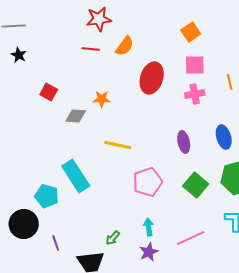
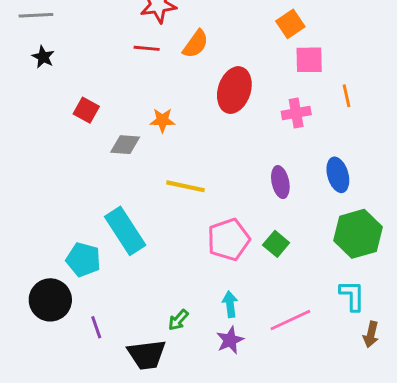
pink square: (195, 65) -> (309, 60), moved
green square: (196, 185) -> (276, 244), moved, size x0.7

